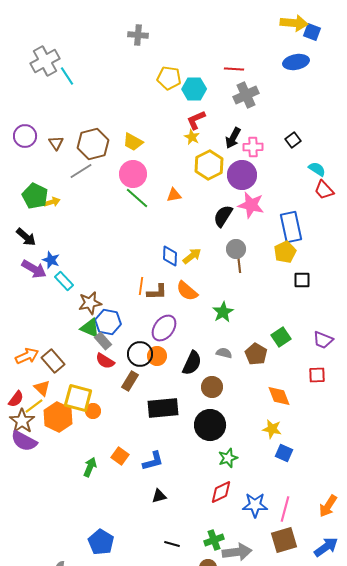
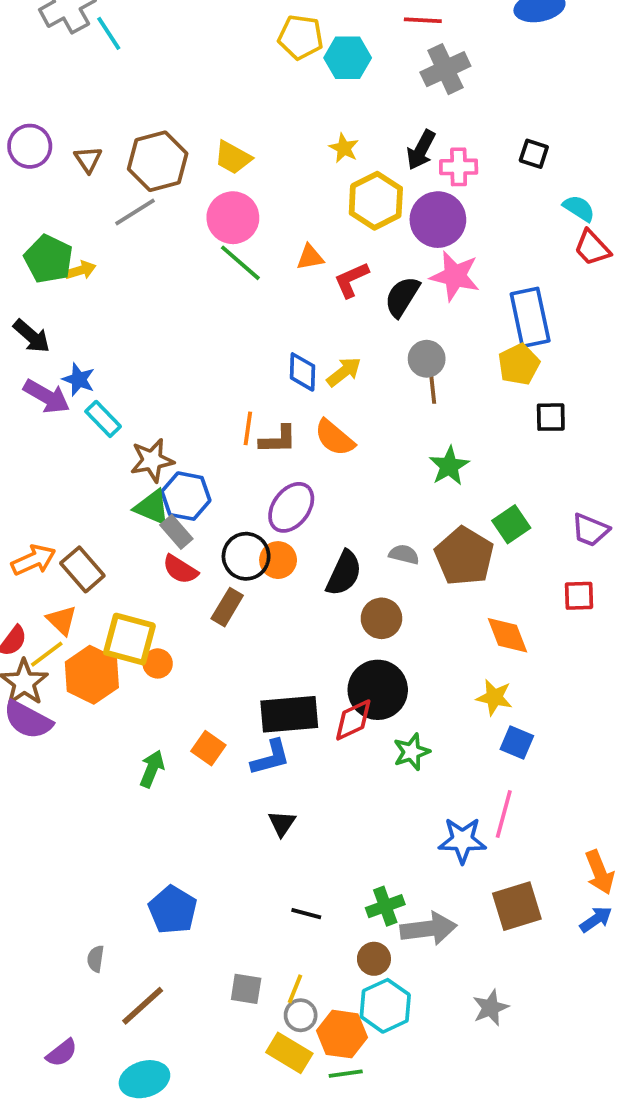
red L-shape: (196, 120) -> (351, 280), moved
black square: (293, 140) -> (534, 154), turned -35
green star: (223, 312) -> (449, 466), moved
brown pentagon: (256, 354) -> (464, 556), size x1.4
black rectangle: (163, 408) -> (289, 714), moved
red diamond: (221, 492) -> (353, 720), moved
black triangle: (159, 496) -> (282, 823), turned -42
orange arrow: (328, 506) -> (600, 872), moved, turned -55
pink line: (285, 509) -> (504, 814), moved
blue arrow: (326, 547) -> (596, 919), size x0.7

